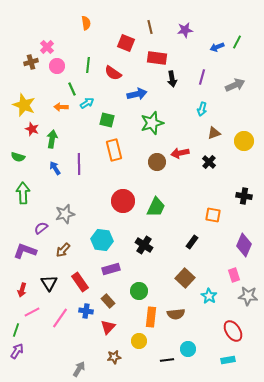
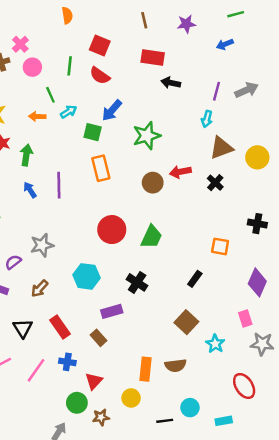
green line: (237, 42) -> (236, 14), moved, turned 48
red square: (126, 43) -> (100, 45), moved
purple line: (202, 77) -> (216, 91), moved
black arrow: (172, 79) -> (171, 83), turned 112
blue arrow: (137, 94) -> (112, 110), moved, turned 144
brown triangle: (214, 133) -> (221, 148), size x1.5
purple rectangle: (111, 269) -> (112, 311), moved
green circle: (139, 291) -> (77, 403), moved
brown rectangle: (108, 301) -> (99, 338), moved
cyan rectangle: (228, 360) -> (224, 421), moved

